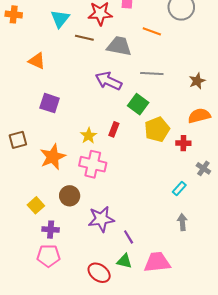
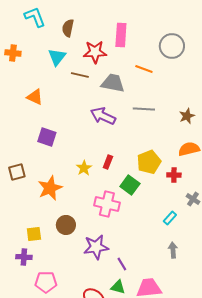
green square: (138, 104) -> (130, 185), moved
pink cross: (93, 164) -> (107, 204), moved
yellow square: (36, 205) -> (34, 234), turned 35
purple cross: (51, 230) -> (24, 257), moved

